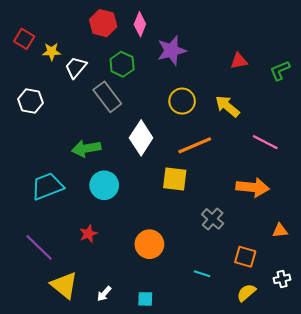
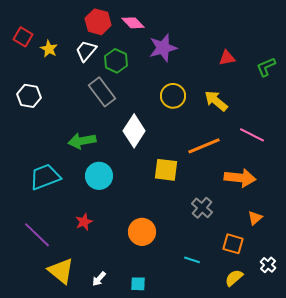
pink diamond: (140, 24) -> (133, 23), turned -65
yellow star: (52, 52) -> (49, 49), turned 30
white trapezoid: (76, 67) -> (86, 51), moved
orange line: (195, 145) -> (204, 146), moved
orange triangle: (280, 231) -> (255, 218), moved, turned -35
white cross: (282, 279) -> (268, 265), turned -35

